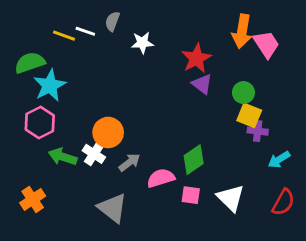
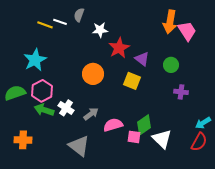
red star: (196, 58) -> (119, 48), moved
green semicircle: (30, 63) -> (15, 93), moved
yellow square: (249, 115) -> (132, 81), moved
pink hexagon: (40, 122) -> (42, 91), moved
orange circle: (108, 132) -> (93, 74), moved
green diamond: (194, 160) -> (144, 125), moved
cyan arrow: (279, 160) -> (203, 123), moved
orange cross: (33, 199) -> (23, 140), turned 36

